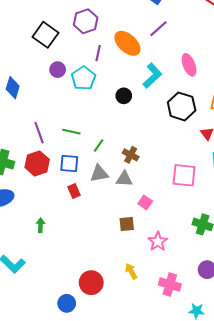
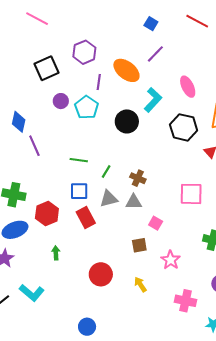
black square: (45, 35) -> (46, 68), turned 35
black circle: (124, 96) -> (127, 121), size x1.5
purple line: (39, 133) -> (34, 146), moved
red hexagon: (37, 163) -> (47, 213), moved
red rectangle: (74, 191) -> (86, 217), size x1.5
yellow arrow: (131, 271) -> (140, 284), moved
red circle: (91, 283) -> (101, 274), moved

